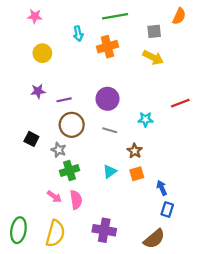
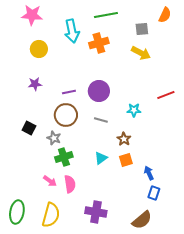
pink star: (35, 16) -> (32, 15), size x1.5
cyan arrow: (78, 34) -> (72, 31), size x1.6
purple line: (64, 100) -> (69, 92), moved

